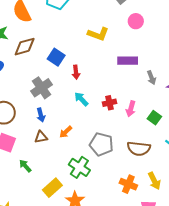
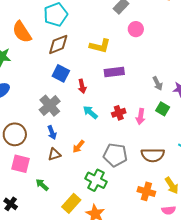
brown diamond: (25, 47) -> (58, 44), moved
purple rectangle: (128, 61) -> (114, 72), moved
green square: (154, 118) -> (163, 109), moved

